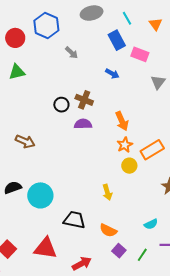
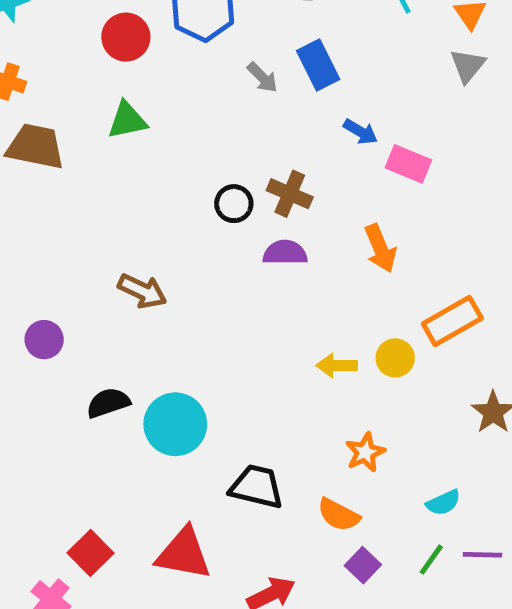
blue rectangle: (117, 40) -> (318, 65), moved
pink rectangle: (140, 54) -> (408, 164), moved
gray triangle: (158, 82) -> (468, 66), moved
orange star: (125, 145) -> (365, 452), moved
yellow arrow: (107, 192) -> (337, 365), moved, turned 105
green line: (142, 255) -> (431, 560), moved

